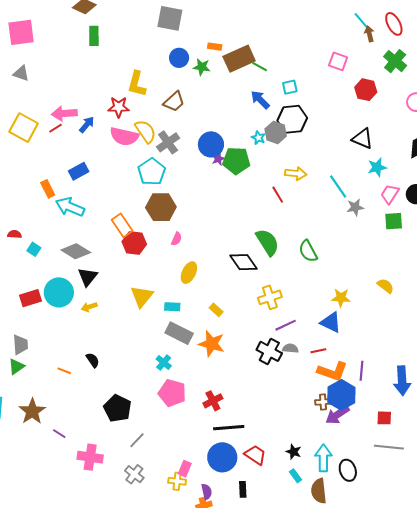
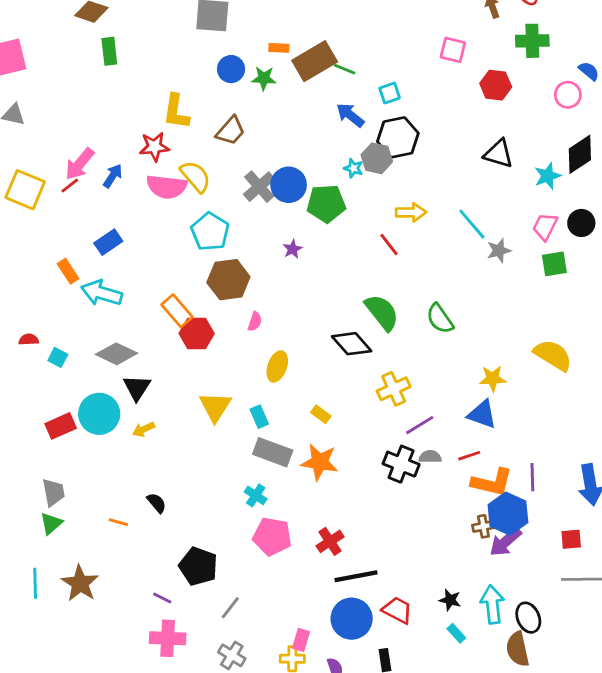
green cross: (395, 61) -> (532, 41), turned -35
pink arrow: (64, 114) -> (80, 164), turned -40
gray cross: (168, 142) -> (259, 187), moved
purple star: (218, 159) -> (293, 249), moved
cyan star: (377, 167) -> (548, 176), moved
yellow semicircle: (386, 286) -> (553, 355), size x1.6
cyan rectangle: (172, 307) -> (259, 417), turned 70
purple line: (59, 434) -> (162, 598), moved
brown semicircle: (319, 491) -> (518, 649), moved

